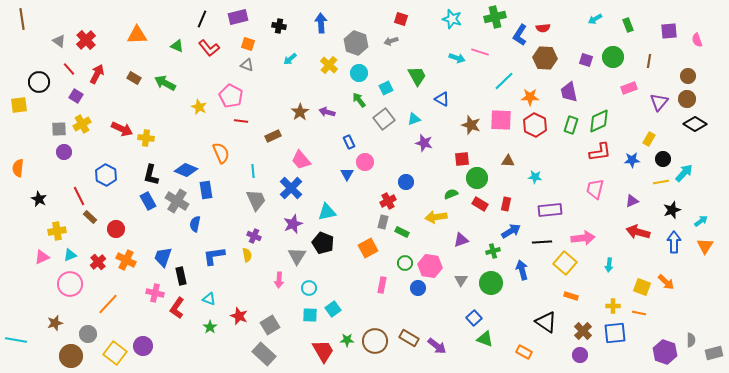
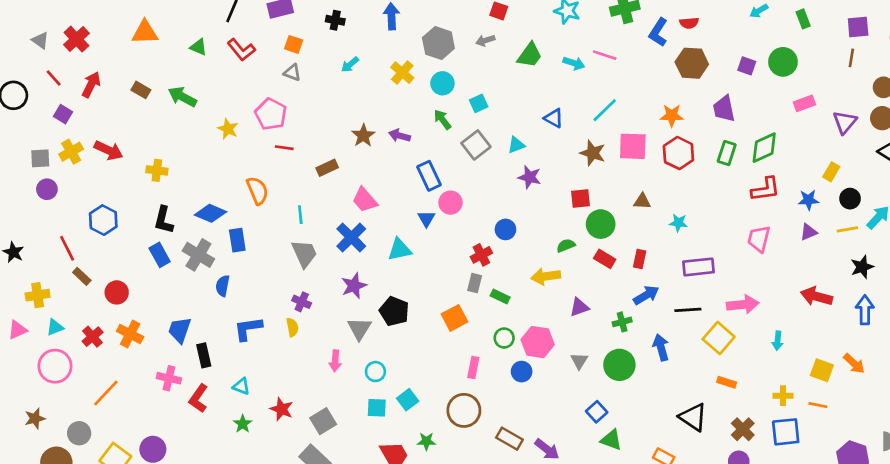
brown line: (649, 61) -> (851, 58), moved
green trapezoid: (417, 76) -> (530, 55), moved, turned 65
cyan line: (504, 81) -> (605, 110), moved
red arrow: (122, 129) -> (109, 150), moved
blue rectangle: (349, 142) -> (429, 176), size x1.5
purple triangle: (632, 201) -> (808, 232), moved
cyan triangle: (327, 212) -> (400, 250), moved
brown circle: (375, 341) -> (464, 410), moved

